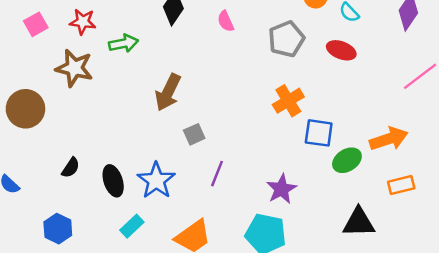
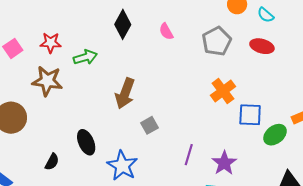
purple line: (217, 174) -> (189, 155), moved
black ellipse: (113, 181) -> (86, 142), moved

